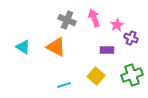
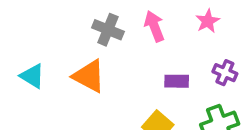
pink star: (117, 25) -> (208, 21), moved
purple cross: (131, 38) -> (225, 73), moved

